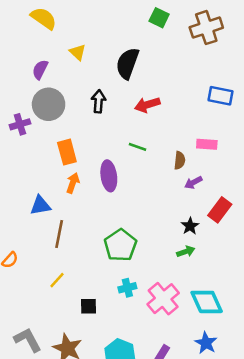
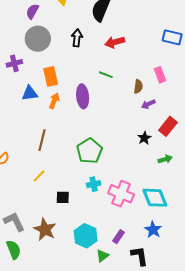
purple cross: (20, 124) -> (14, 63), moved
pink rectangle: (207, 144) -> (160, 75), turned 63
blue triangle: (40, 205) -> (30, 93), moved
green arrow: (186, 252) -> (165, 159), moved
pink cross: (163, 299) -> (121, 194), turned -30

